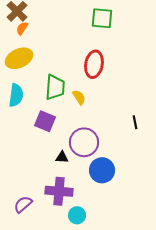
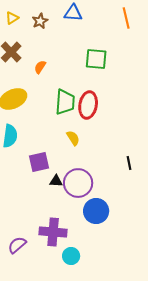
orange semicircle: (22, 28) -> (40, 67), moved
green trapezoid: (55, 87) -> (65, 102), moved
purple square: (45, 121) -> (39, 162), turned -35
black triangle: (62, 157) -> (56, 181), moved

